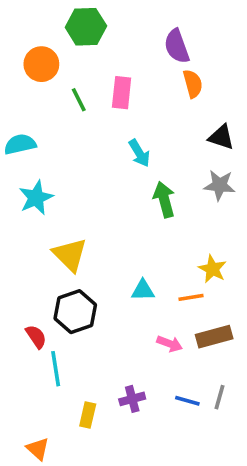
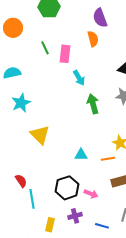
orange circle: (41, 64) -> (13, 28), moved
orange semicircle: (193, 84) -> (93, 39), moved
pink rectangle: (122, 93) -> (65, 54), moved
black hexagon: (75, 312) -> (67, 188), moved
pink arrow: (170, 344) -> (91, 194), moved
blue line: (187, 401) -> (102, 226), moved

